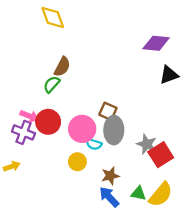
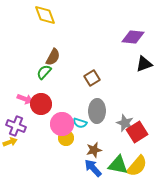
brown square: (108, 111) -> (92, 78), moved, turned 35
pink circle: (82, 129) -> (62, 124), moved
purple cross: (23, 132) -> (16, 126), moved
green triangle: (138, 193) -> (118, 165), size x1.5

